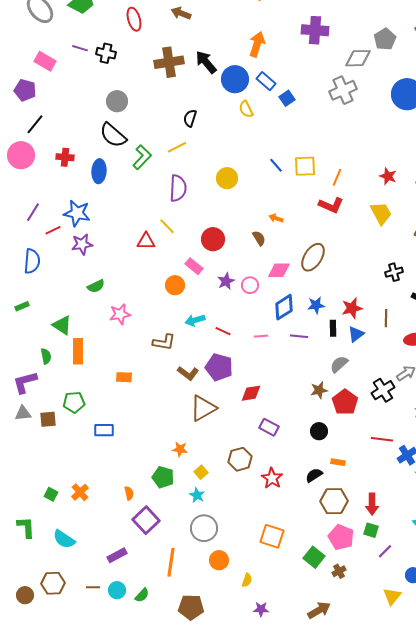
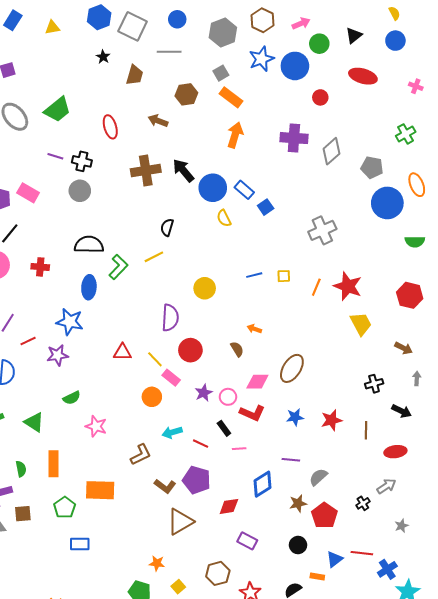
gray pentagon: (385, 39) -> (372, 167), moved, turned -30
orange arrow: (257, 44) -> (235, 135), moved
gray diamond: (358, 58) -> (331, 151), moved, turned -40
pink rectangle: (45, 61) -> (28, 193), moved
gray cross: (343, 90) -> (322, 230), moved
gray circle: (117, 101) -> (80, 191), moved
black semicircle: (113, 135) -> (89, 245), turned 140
blue line: (276, 165) -> (254, 275), turned -63
yellow square: (305, 166) -> (284, 276), size x0.6
blue ellipse: (99, 171) -> (89, 287), moved
red star: (388, 176) -> (348, 286), moved, size x1.6
purple semicircle: (178, 188) -> (170, 318), moved
red L-shape: (331, 205) -> (252, 413), moved
blue star: (77, 213) -> (70, 322), moved
yellow line: (167, 226) -> (155, 359), moved
blue diamond: (284, 307) -> (262, 484), moved
pink star: (120, 314) -> (96, 426), turned 30
green triangle: (62, 325) -> (34, 422), moved
black rectangle: (333, 328) -> (224, 428), moved, turned -35
blue triangle: (356, 334) -> (335, 559), moved
purple line: (299, 336) -> (291, 460), moved
brown L-shape: (164, 342) -> (141, 455), turned -35
orange rectangle: (124, 377) -> (100, 490), size x1.8
black cross: (383, 390) -> (363, 503), size x0.6
green pentagon: (74, 402) -> (65, 507), moved, turned -30
brown square: (48, 419) -> (23, 514), moved

